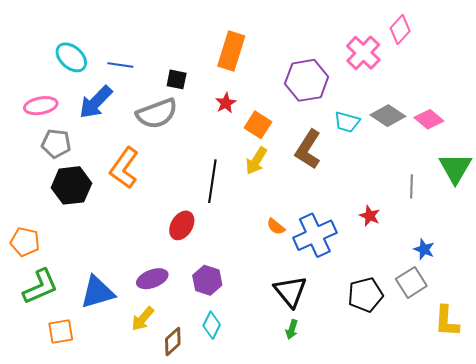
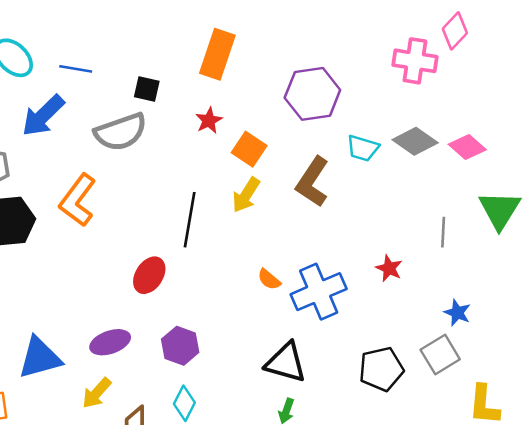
pink diamond: (400, 30) -> (455, 31), moved
pink cross: (363, 53) -> (415, 61), moved, turned -36
black triangle: (290, 291) -> (286, 363), turned -36

